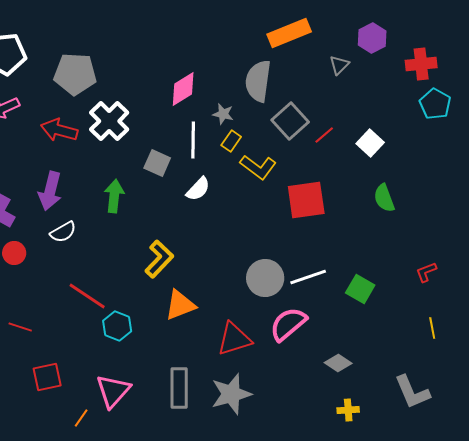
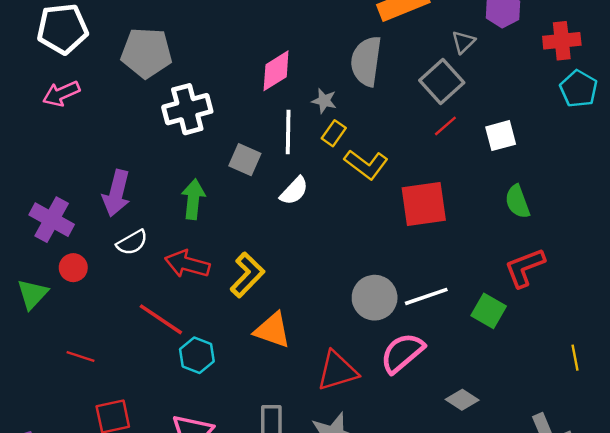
white cross: (109, 121) -> (187, 109), turned 30
gray square: (290, 121) -> (442, 82), moved
red arrow: (59, 130) -> (187, 264), moved
white square: (370, 143) -> (501, 136), turned 32
red L-shape: (426, 272) -> (525, 268), moved, size x1.6
orange triangle: (180, 305) -> (273, 330), turned 40

